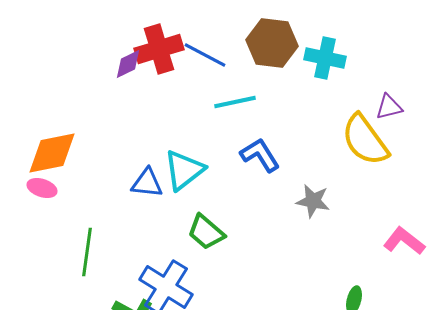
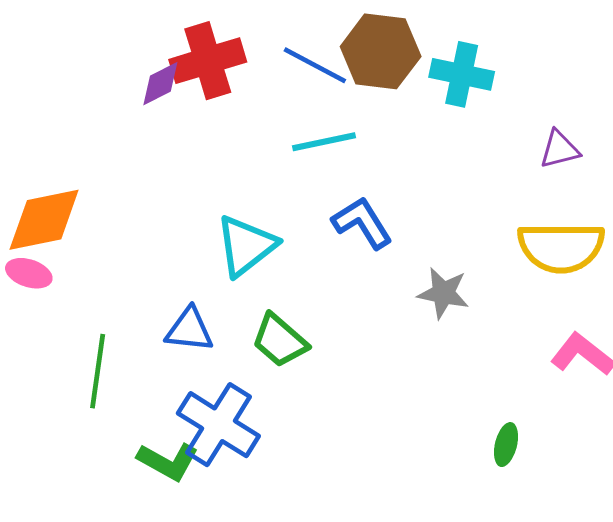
blue line: (205, 55) -> (315, 65), moved
yellow semicircle: (365, 140) -> (561, 247), moved, turned -54
blue triangle: (147, 183) -> (189, 330), moved

